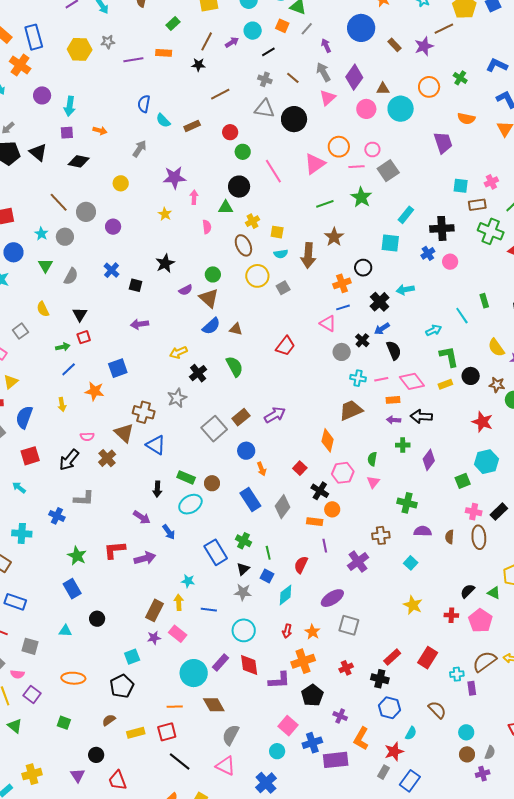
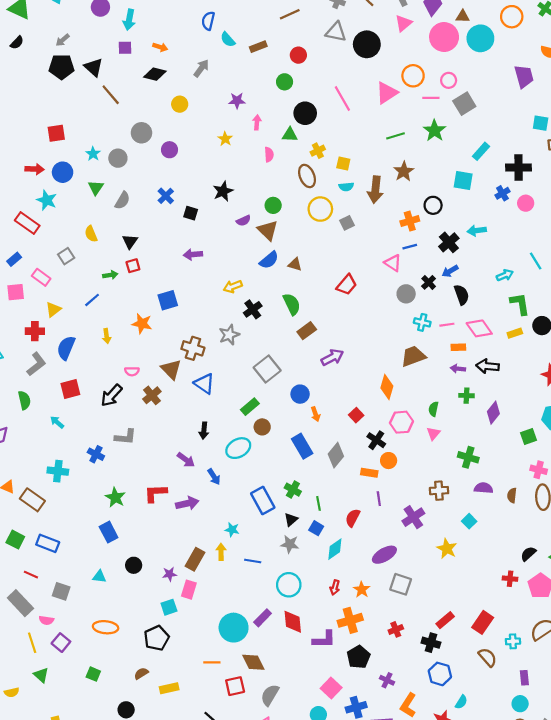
pink circle: (366, 109) -> (444, 37), size x1.4
green circle: (243, 152) -> (285, 82), moved
black diamond: (79, 161) -> (155, 74), moved
purple star: (174, 178) -> (237, 101), size x0.7
brown line: (59, 202) -> (111, 95), moved
blue line: (69, 369) -> (92, 300), moved
brown rectangle: (241, 417) -> (307, 331), moved
green rectangle: (186, 477) -> (250, 407), moved, turned -66
yellow star: (413, 605) -> (447, 549), moved
pink rectangle: (178, 634) -> (189, 590), moved, turned 66
purple star: (154, 638) -> (170, 574), moved
purple rectangle: (472, 688) -> (524, 678), moved
brown semicircle: (437, 710) -> (488, 657), moved
red square: (167, 732) -> (235, 686), moved

